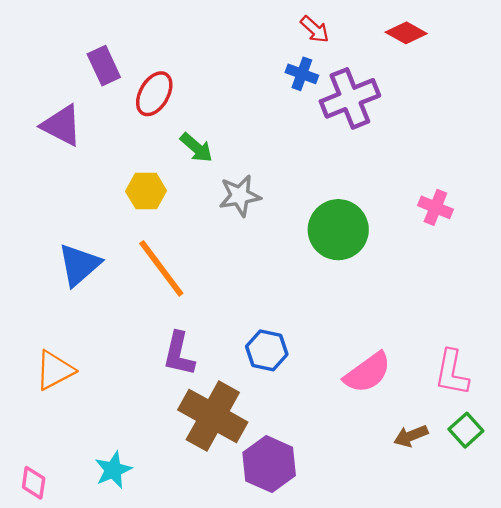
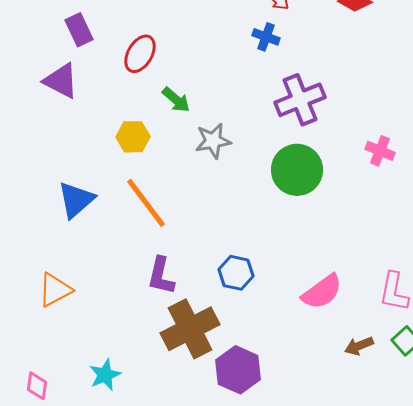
purple rectangle: (104, 66) -> (79, 30), moved
purple cross: (350, 98) -> (300, 100), moved
brown cross: (213, 416) -> (190, 329), turned 34

